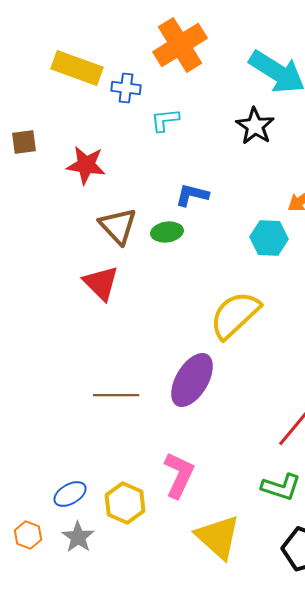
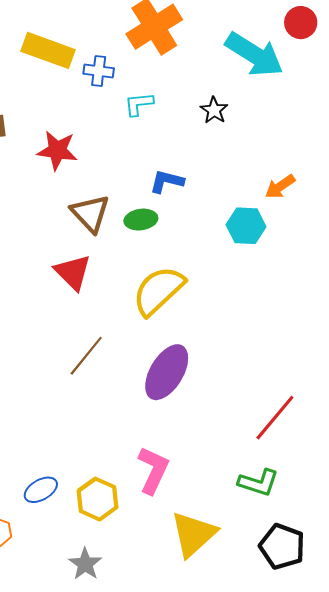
black star: (255, 126) -> (214, 110), moved, size x0.7
yellow semicircle: (235, 315) -> (158, 291), moved
brown line: (116, 395) -> (86, 356), moved, turned -51
gray star: (78, 537) -> (85, 564), moved
yellow triangle: (218, 537) -> (193, 534), turned 36

